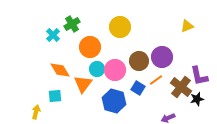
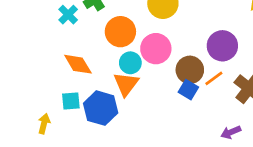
brown circle: (139, 61) -> (190, 70), moved
pink circle: (115, 70) -> (156, 49), moved
orange triangle: (83, 84) -> (126, 84), moved
blue hexagon: (114, 101) -> (101, 108), moved

